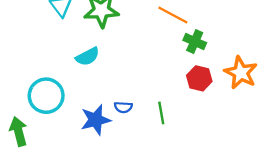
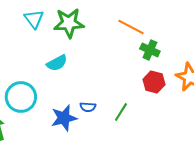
green line: (161, 113) -> (121, 112), turned 42

